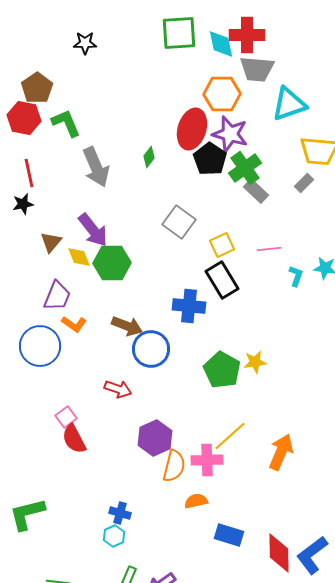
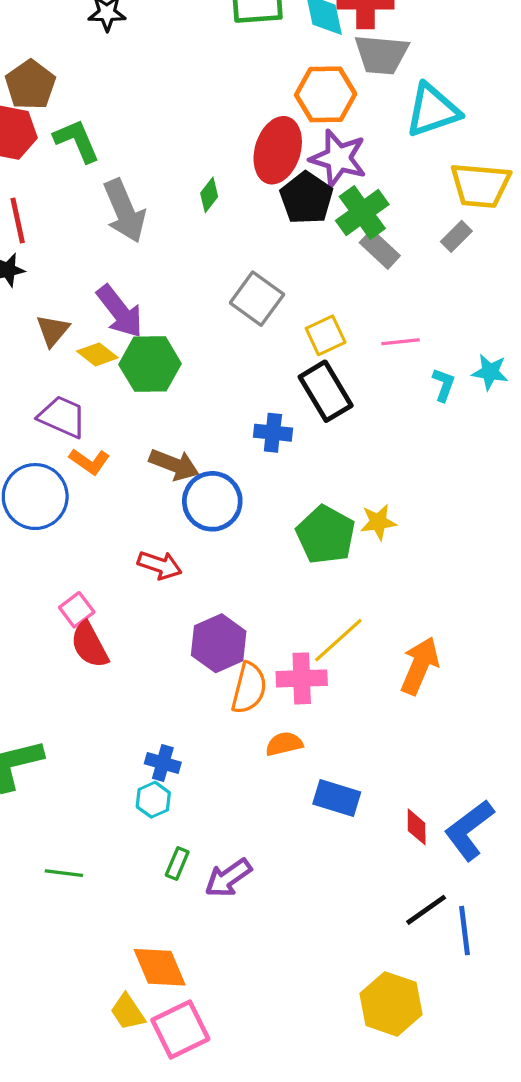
yellow diamond: (79, 257) -> (97, 354), turned -30
purple trapezoid: (57, 296) -> (62, 417), turned -88
blue cross: (189, 306) -> (273, 433), size x0.7
red diamond: (279, 553) -> (417, 827), size x0.6

